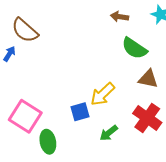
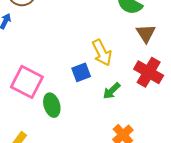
brown triangle: (148, 79) -> (146, 33), turned 50
yellow arrow: (103, 94) -> (102, 53), turned -68

